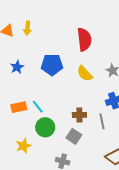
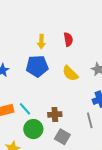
yellow arrow: (27, 28) -> (41, 42), moved
red semicircle: (84, 39) -> (68, 39), size x0.6
brown cross: (79, 115) -> (55, 114), moved

